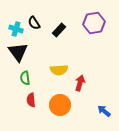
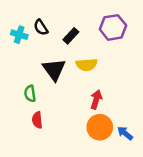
black triangle: (18, 52) -> (54, 69), moved
yellow semicircle: (59, 70) -> (87, 65), moved
orange circle: (60, 105) -> (100, 127), moved

